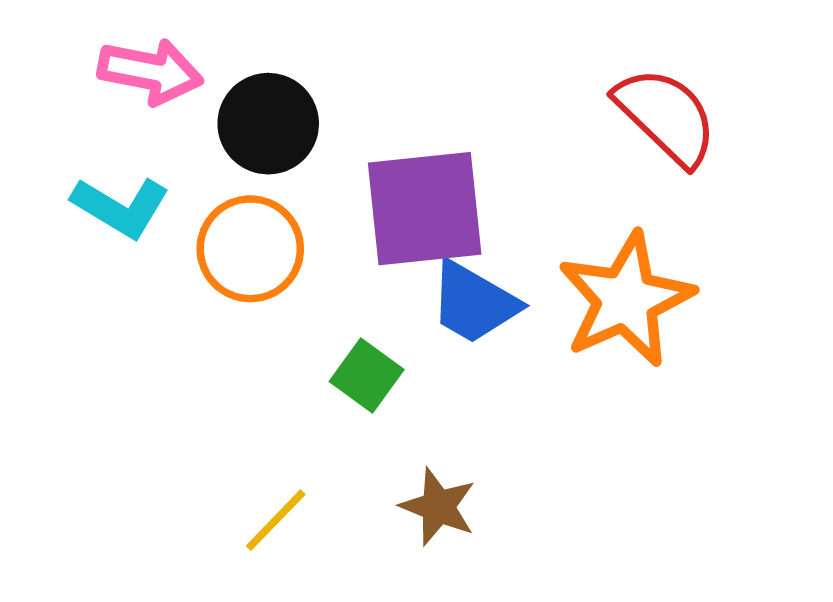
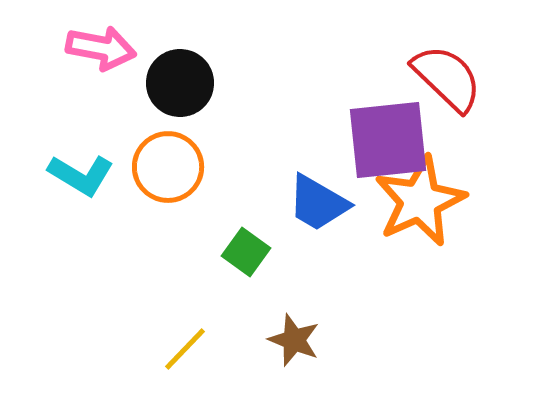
cyan L-shape: (121, 207) -> (81, 175), moved
purple square: (425, 209) -> (388, 140), moved

